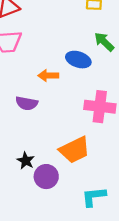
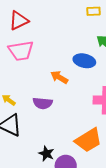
orange arrow: (48, 76) -> (59, 77), turned 36

